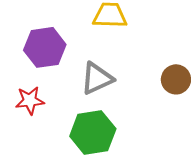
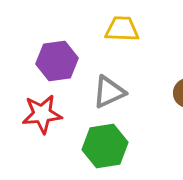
red star: (30, 100) -> (42, 114), size x1.4

